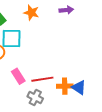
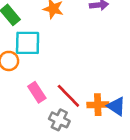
red line: (42, 79) -> (68, 96), turned 55

